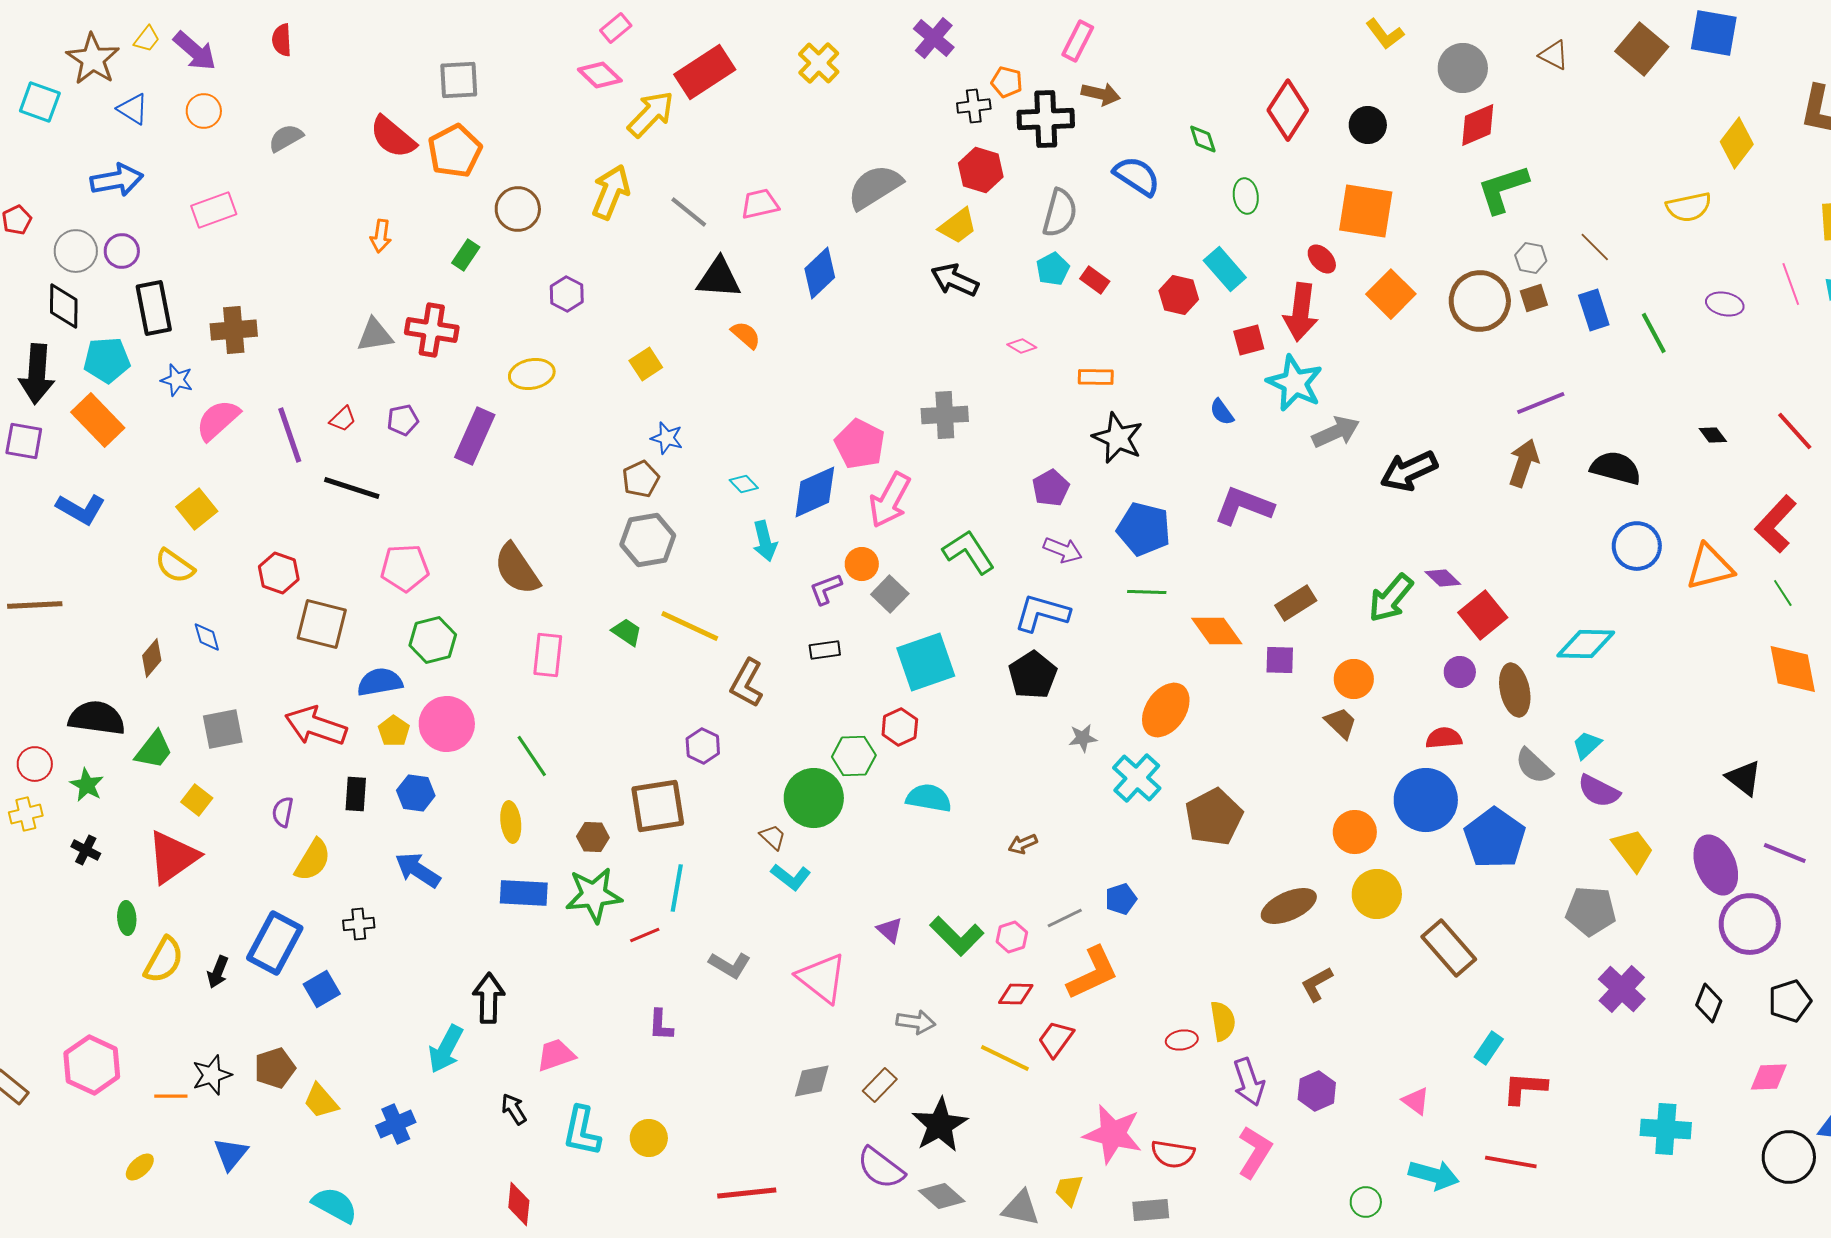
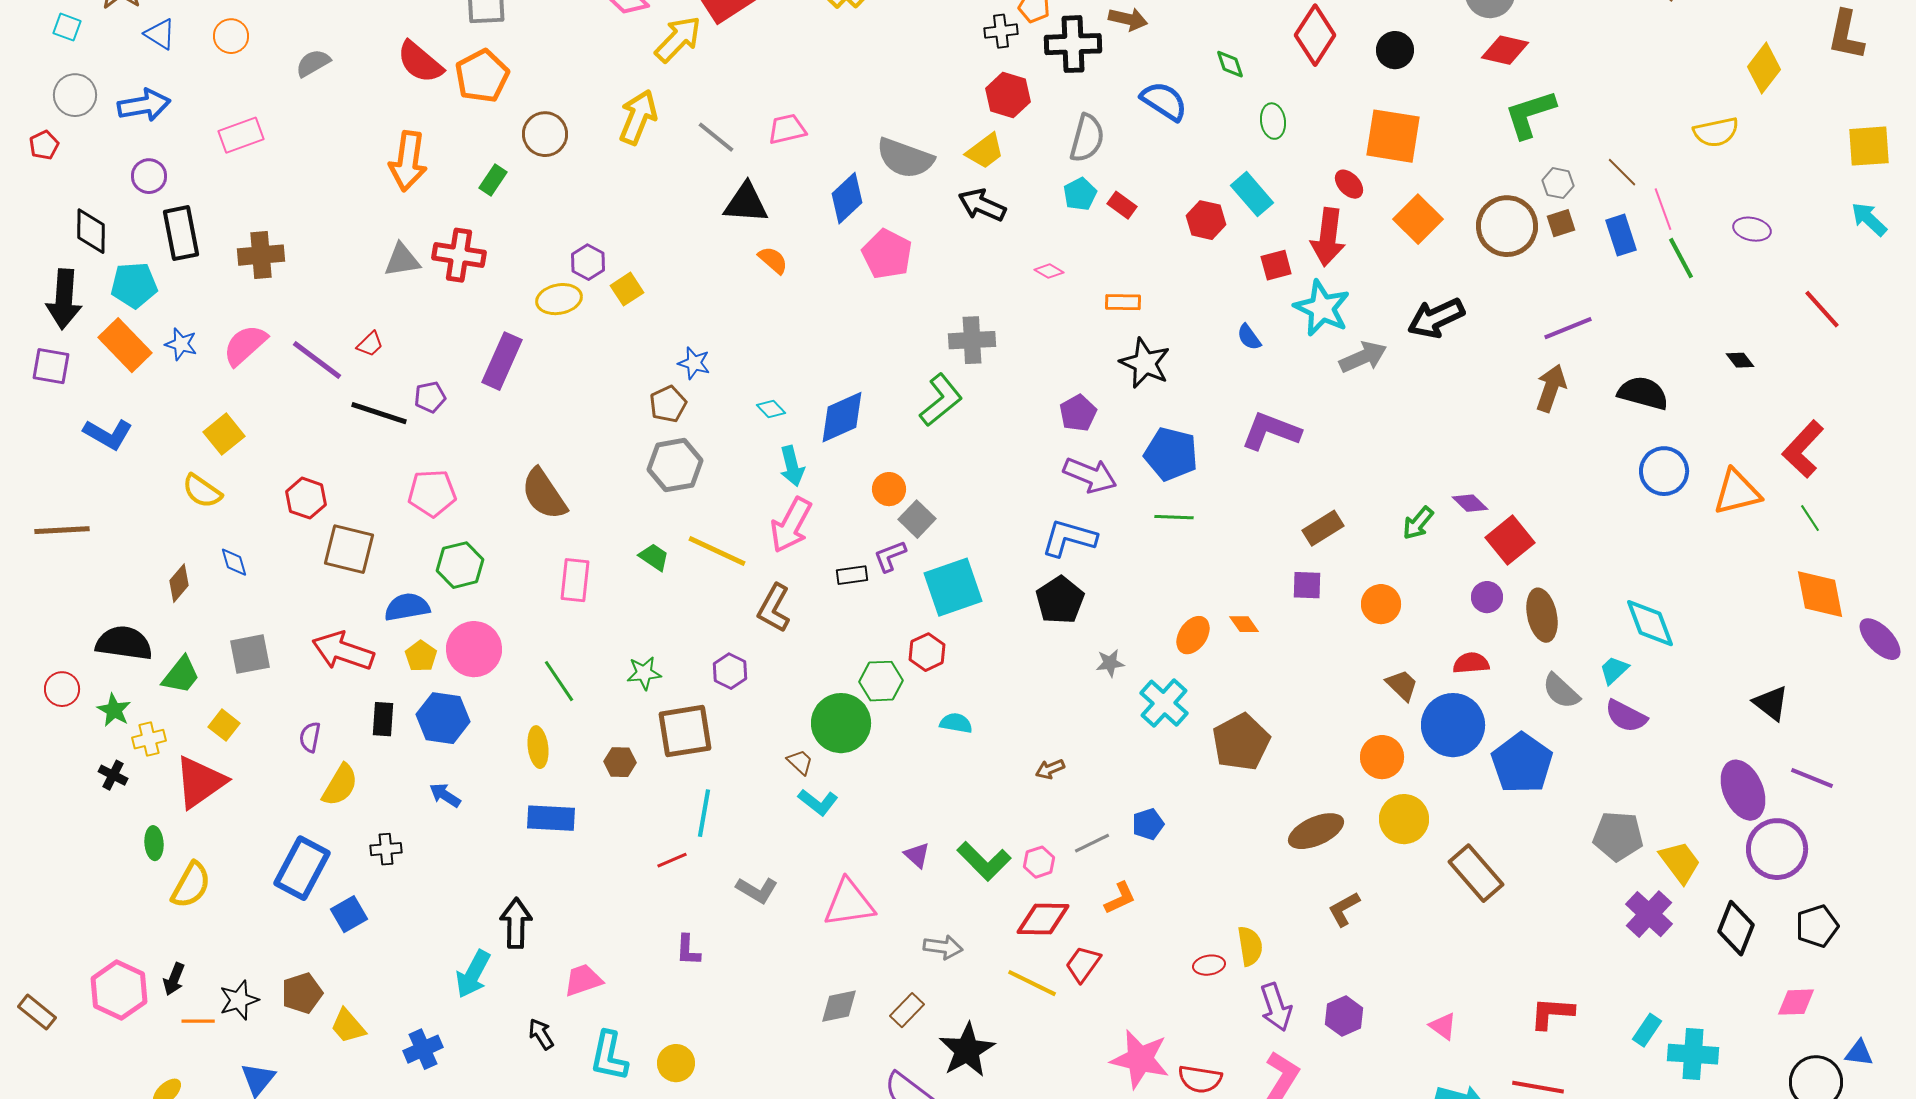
cyan square: (40, 102) -> (67, 27), size x0.7
red diamond: (1478, 125) -> (1505, 50), turned 36
gray semicircle: (875, 187) -> (905, 158), moved, turned -128
orange arrow: (381, 236) -> (408, 161), size x1.8
gray circle: (76, 251) -> (75, 95), moved
pink line: (1791, 284) -> (1663, 209), moved
purple hexagon: (567, 294) -> (588, 262), moved
yellow square: (646, 364) -> (627, 289), moved
blue star: (177, 380) -> (181, 344), moved
purple pentagon: (403, 420) -> (430, 397), moved
red line: (1795, 431) -> (1822, 309), moved
purple line: (290, 435) -> (317, 360), turned -34
pink pentagon: (860, 444) -> (887, 254), moved
black arrow: (1409, 471) -> (1436, 318), moved
pink arrow: (890, 500) -> (791, 525), moved
purple arrow: (1063, 550) -> (1090, 475), size x1.4
green L-shape: (969, 552) -> (941, 400), moved, turned 84
purple L-shape: (826, 589) -> (890, 556), moved
green arrow: (1391, 598) -> (1418, 523), size x0.7
orange diamond: (1217, 631) -> (1244, 624), moved, size x0.6
cyan diamond: (1586, 644) -> (1650, 623), moved, turned 68
orange ellipse: (1166, 710) -> (1193, 635), size x0.7
brown trapezoid: (1341, 723) -> (1402, 685), moved
blue hexagon: (416, 793) -> (443, 718), size x1.4
cyan semicircle: (929, 798) -> (956, 723), size x0.7
yellow cross: (26, 814) -> (149, 739), moved
yellow trapezoid: (1633, 850) -> (1680, 862), moved
blue arrow: (418, 870) -> (445, 795), size x0.7
green star: (594, 895) -> (644, 673), moved, size x0.6
black arrow: (218, 972) -> (174, 979), moved
orange L-shape: (1093, 973) -> (1120, 898), size x0.6
pink triangle: (822, 978) -> (849, 903), turned -46
red diamond: (1016, 994) -> (1043, 919), size x1.5
black diamond: (1709, 1003) -> (1736, 928), size x1.4
cyan rectangle: (1489, 1048) -> (1647, 1030), moved

